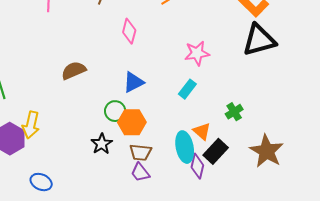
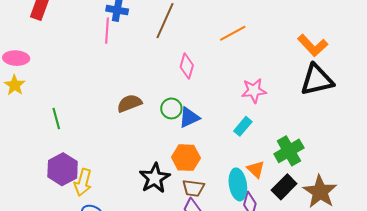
green circle: (115, 111) -> (171, 108), moved
green cross: (234, 112) -> (289, 151), size x1.6
yellow arrow: (31, 125) -> (83, 182), moved
black star: (102, 144) -> (155, 178), size x1.4
black rectangle: (216, 151) -> (284, 187), moved

